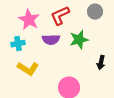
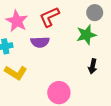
gray circle: (95, 12) -> (95, 13), moved
green star: (79, 40) -> (86, 35), moved

